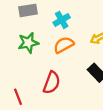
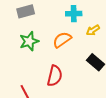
cyan cross: (62, 20) -> (74, 14), moved, turned 35

